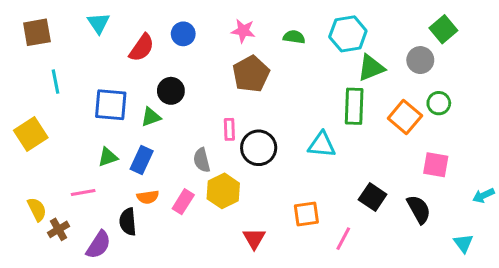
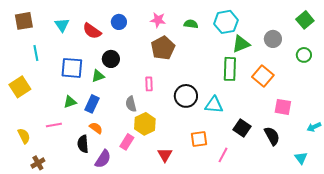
cyan triangle: (99, 23) -> (62, 25), moved
green square: (443, 29) -> (305, 20), moved
red semicircle: (142, 48) -> (92, 31), turned 90
green circle: (439, 103) -> (304, 55), moved
cyan triangle: (322, 145) -> (214, 105), moved
black circle: (259, 148) -> (186, 96), moved
orange semicircle: (148, 197) -> (96, 128), turned -136
pink rectangle: (183, 202) -> (127, 142), moved
brown cross: (58, 229) -> (38, 163), moved
purple semicircle: (99, 245) -> (103, 159), moved

